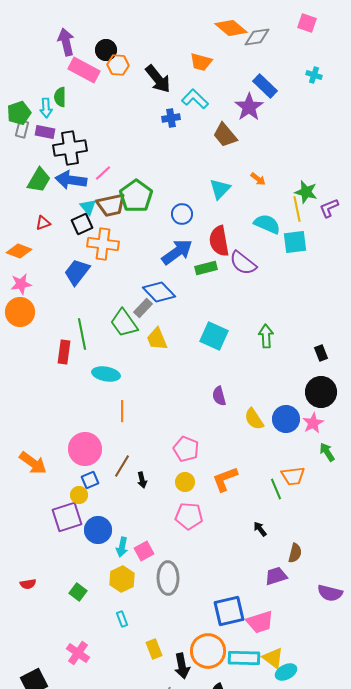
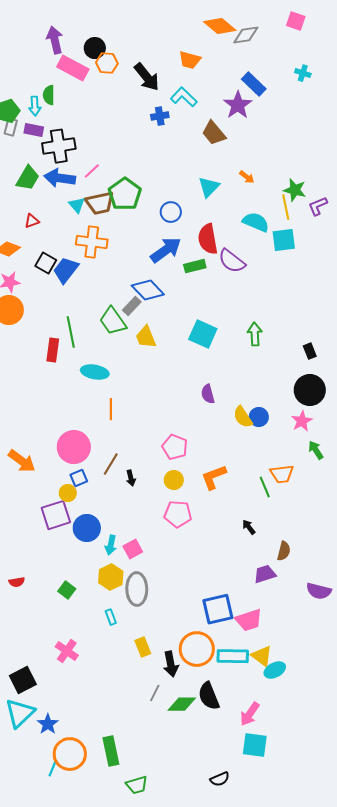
black square: (82, 224) -> (46, 263), moved, turned -35
blue circle: (286, 419) -> (259, 417), moved, size x0.7
gray ellipse: (168, 578) -> (137, 589), moved

